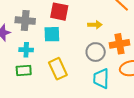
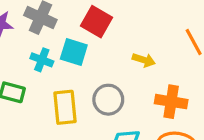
cyan cross: (26, 50) -> (42, 60), moved
gray circle: (96, 52) -> (108, 100), moved

